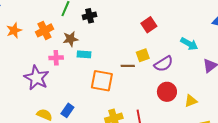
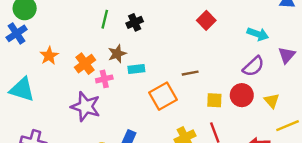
orange cross: (44, 30) -> (85, 64), moved
yellow square: (143, 55) -> (214, 100), moved, turned 32
purple semicircle: (164, 64) -> (253, 66), moved
orange square: (102, 81) -> (163, 96), turned -30
yellow triangle: (191, 101) -> (272, 101), turned -40

